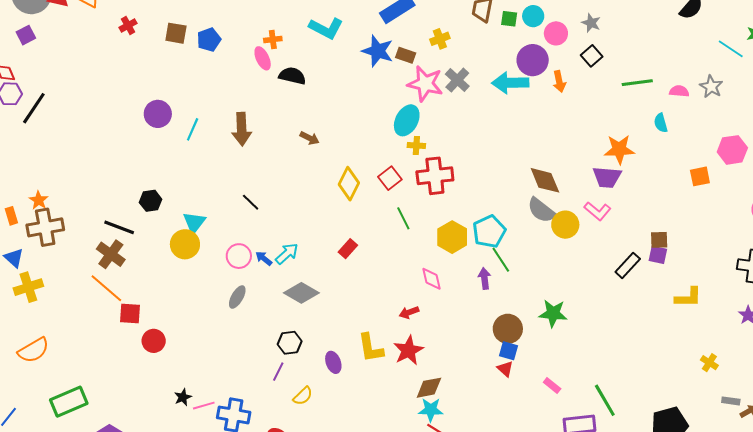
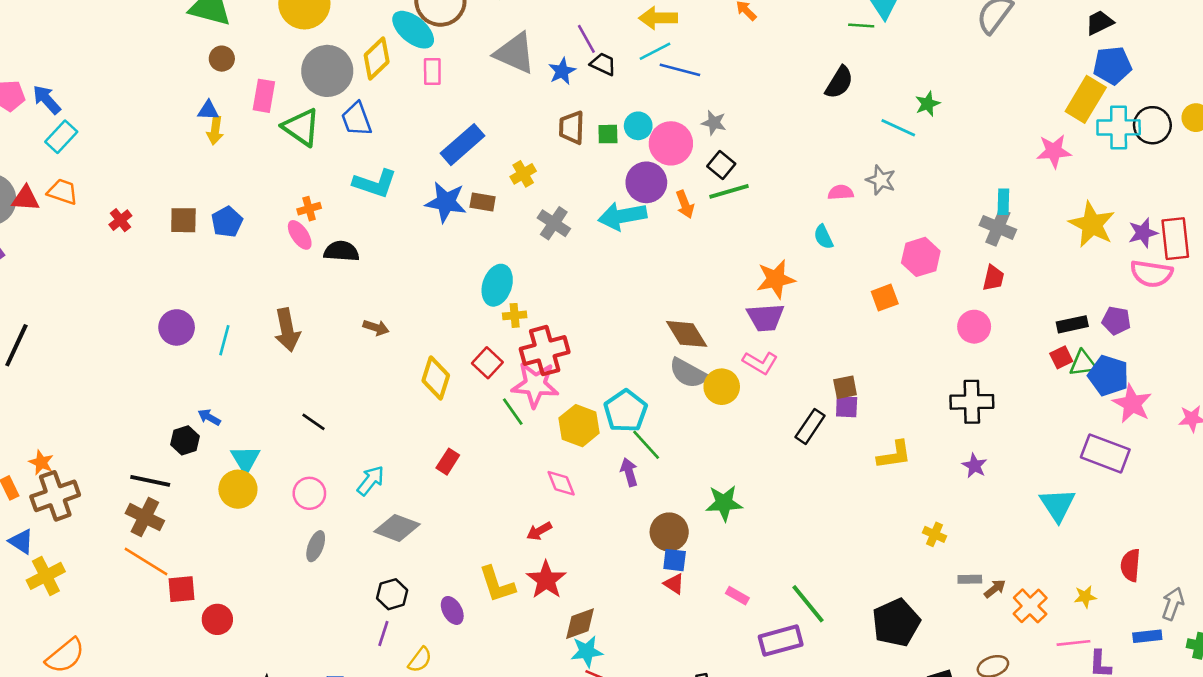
pink circle: (556, 33) -> (671, 143), size x1.4
green line: (637, 83) -> (729, 191), moved
pink star: (425, 84) -> (535, 385), moved
blue arrow: (264, 258) -> (209, 417), moved

